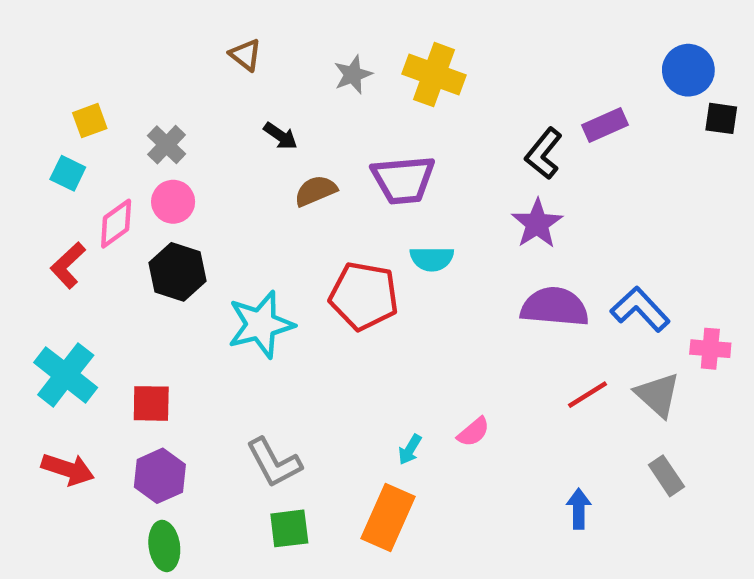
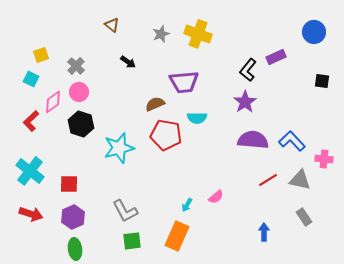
black square: (721, 118) -> (322, 81), moved
brown semicircle: (316, 191) -> (155, 104), moved
gray triangle: (658, 395) -> (300, 180), turned -30

